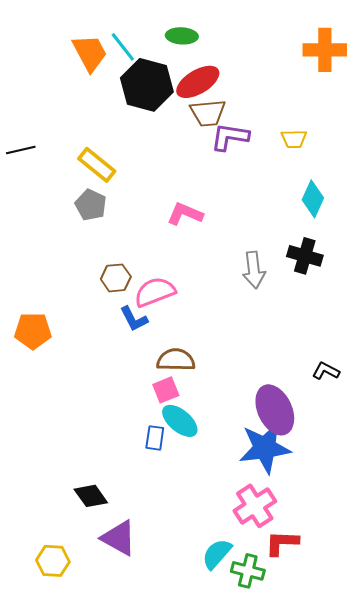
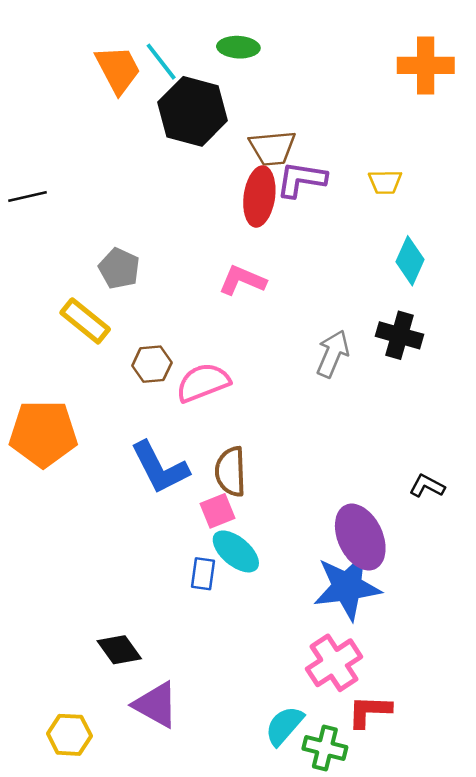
red ellipse: (198, 82) -> (259, 196), moved, turned -51
yellow rectangle: (97, 165) -> (85, 321), moved
gray arrow: (254, 270) -> (333, 354), turned -150
blue L-shape: (134, 319) -> (160, 468), moved, size x1.6
orange pentagon: (33, 331) -> (43, 434), size x1.4
brown semicircle: (176, 360) -> (231, 472), turned -93

